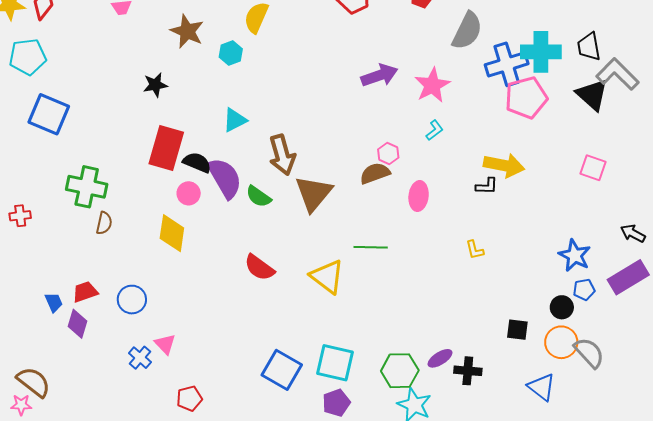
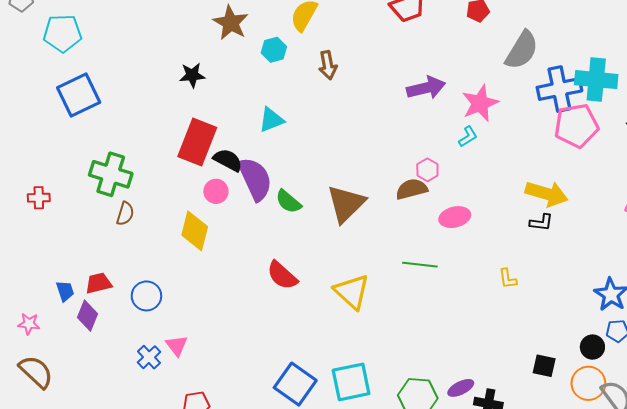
blue square: (49, 114) -> (79, 95), turned 36
cyan L-shape: (435, 130) -> (468, 137), moved
brown arrow: (282, 155) -> (328, 65), moved, size x0.7
black L-shape: (487, 186) -> (541, 223), moved
pink ellipse: (419, 196) -> (455, 217), turned 64
green line: (371, 247) -> (420, 265), moved
cyan square: (335, 363) -> (351, 382), turned -30
pink star: (21, 405) -> (29, 324), moved

